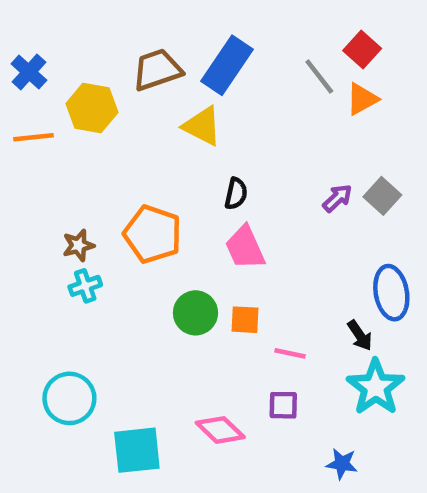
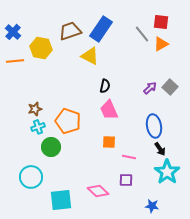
red square: (362, 50) -> (161, 22), turned -35
orange pentagon: (153, 234) -> (68, 121), moved
blue ellipse: (391, 293) -> (154, 126), moved
green circle: (195, 313) -> (51, 147), moved

